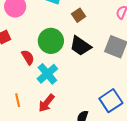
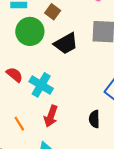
green circle: (51, 41) -> (30, 31), moved
black trapezoid: (80, 46) -> (66, 44), turned -45

